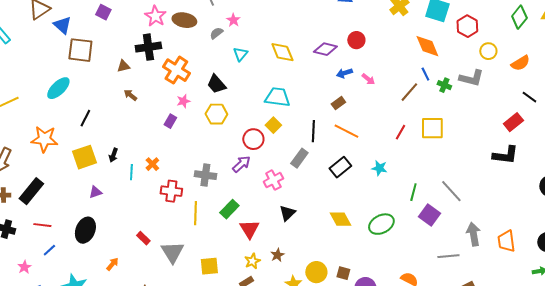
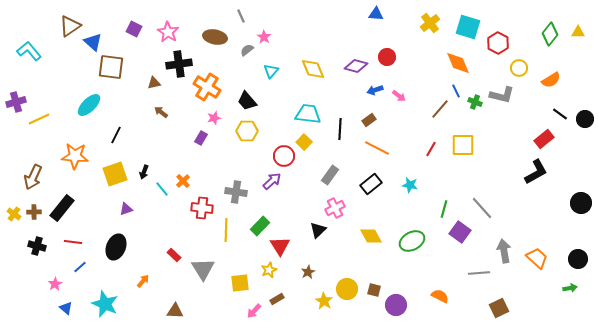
pink star: (155, 16) -> (168, 32), moved
black line: (313, 131) -> (340, 129), moved
black L-shape: (505, 155) -> (536, 172), turned -36
cyan line: (131, 172) -> (162, 189), turned -42
pink cross: (273, 180) -> (335, 208), moved
orange trapezoid: (506, 241) -> (537, 258), turned 140
yellow star: (252, 261) -> (269, 270), moved

